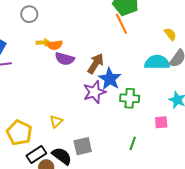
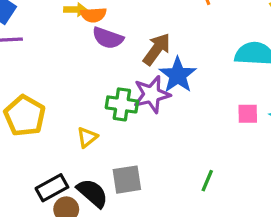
green cross: (130, 98) -> (122, 104), moved
pink square: (161, 122) -> (248, 114), moved
yellow pentagon: (19, 133) -> (25, 116), moved

